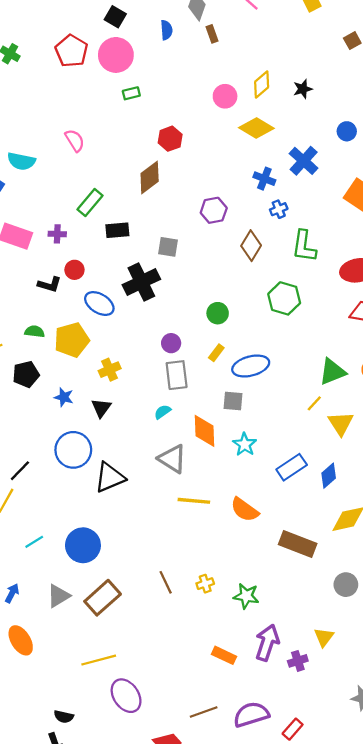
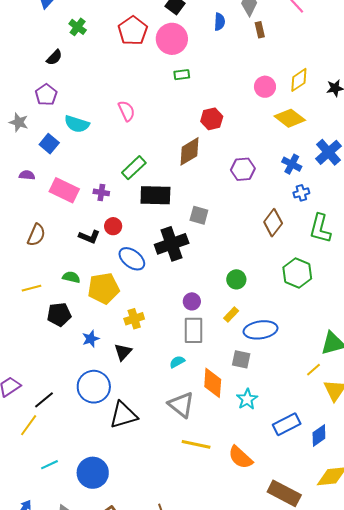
purple hexagon: (214, 210) -> (243, 169), moved
black rectangle: (117, 230) -> (155, 195), size x1.4
blue star: (64, 397) -> (91, 339), turned 30

